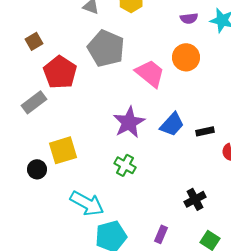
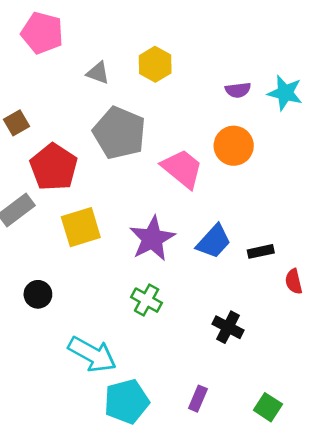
yellow square: (63, 150) -> (81, 227), moved
black circle: (37, 169) -> (38, 294), moved
black cross: (195, 199) -> (228, 327), moved, turned -35

